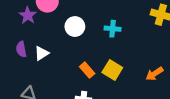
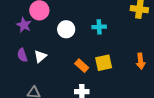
yellow square: (112, 70) -> (104, 63), turned -36
orange arrow: (154, 74) -> (141, 61), turned -56

